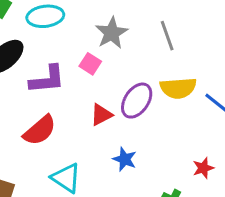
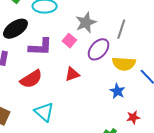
gray line: (167, 36) -> (121, 29), turned 30
purple ellipse: (137, 101) -> (99, 49), moved
blue star: (125, 159) -> (117, 91), moved

